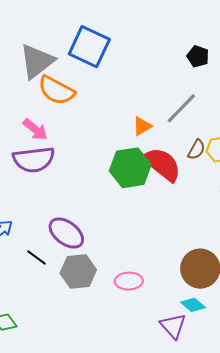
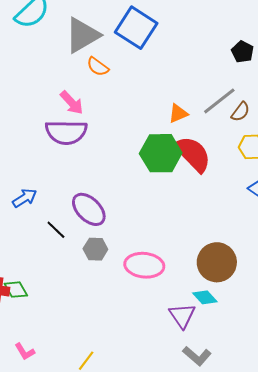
orange semicircle: (56, 90) -> (98, 67), size x0.6
brown semicircle: (196, 150) -> (240, 112), moved
gray hexagon: (78, 272) -> (95, 249), size x0.7
pink ellipse: (129, 281) -> (144, 265), size x1.4

